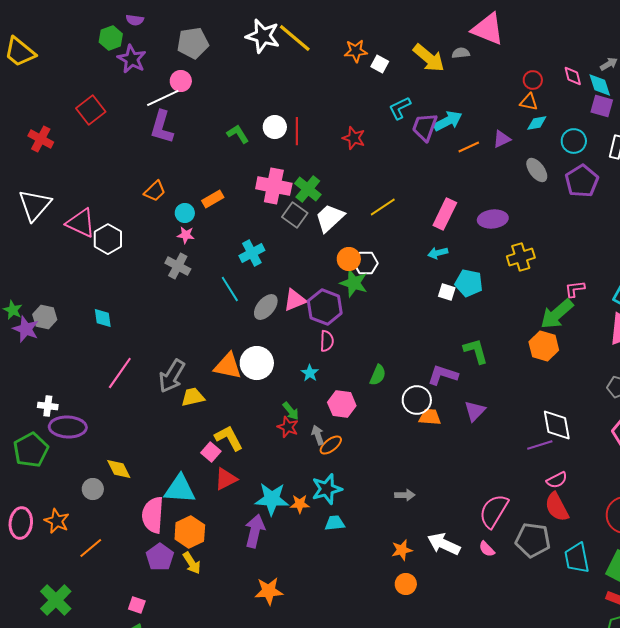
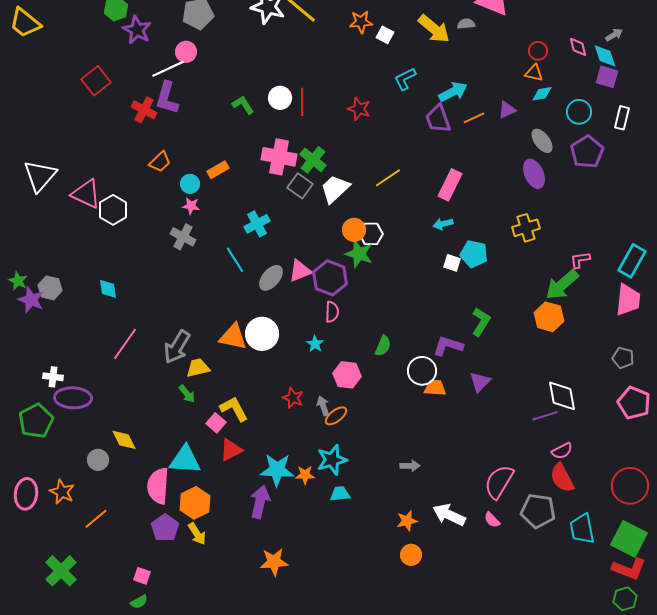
purple trapezoid: (425, 127) -> (438, 119), moved, turned -40
red cross: (41, 139) -> (144, 110), moved
purple ellipse: (493, 219) -> (534, 174), moved, turned 72
green L-shape: (476, 351) -> (481, 322), turned 48
green arrow: (291, 411) -> (187, 394), moved

